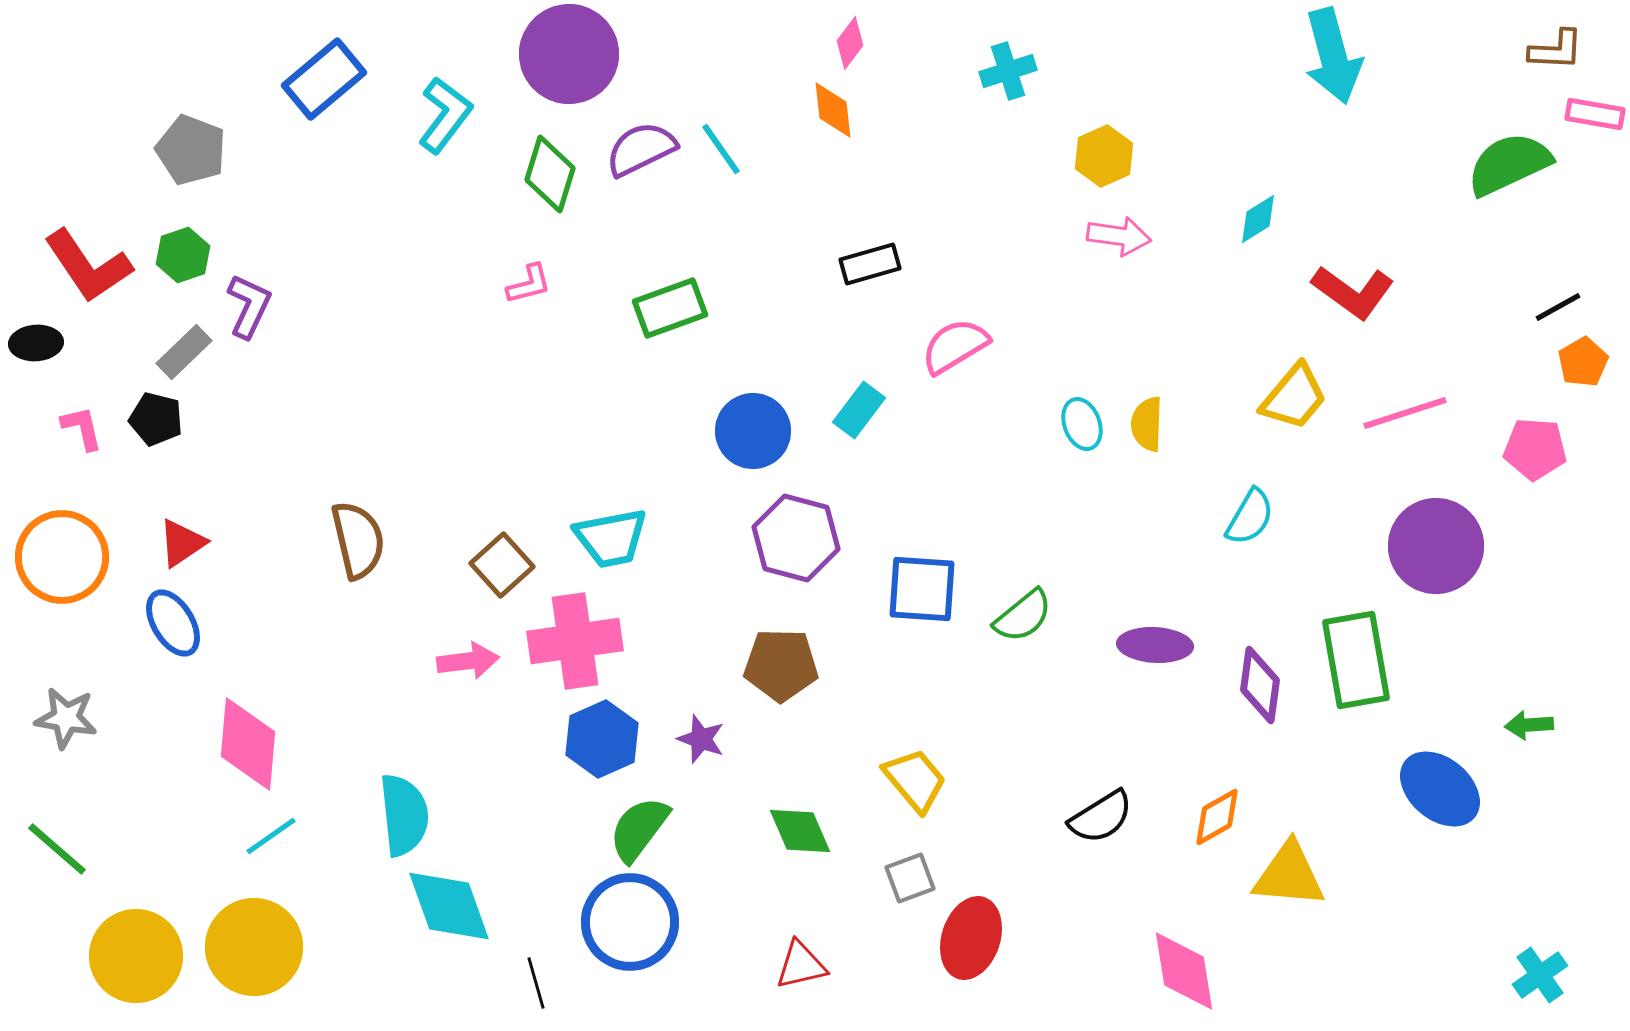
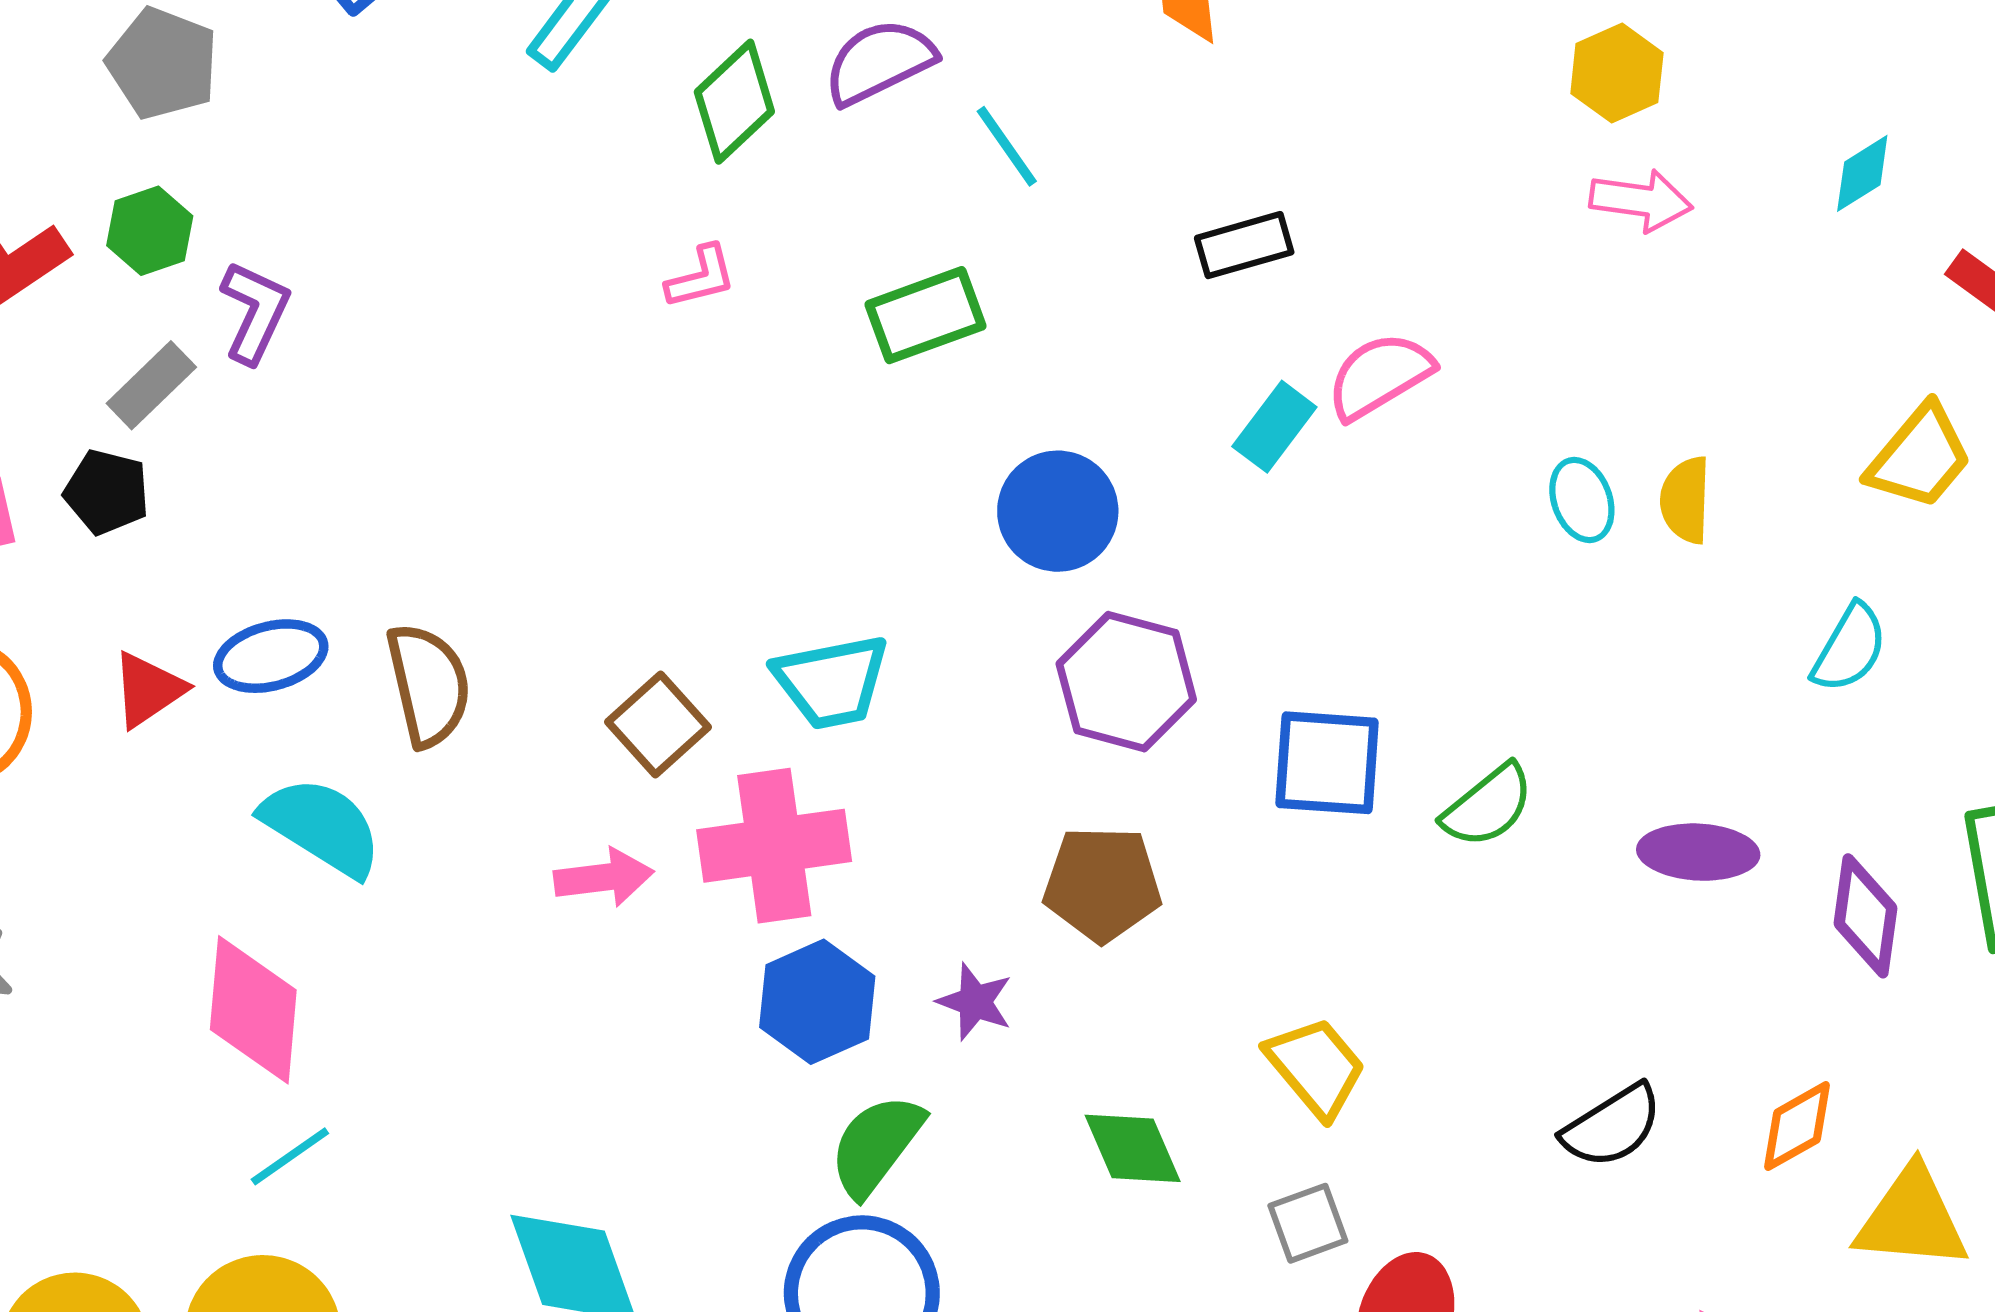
cyan line: (721, 149) -> (1007, 146), moved
green diamond: (550, 174) -> (734, 102), turned 30
cyan rectangle: (859, 410) -> (1274, 427), moved
blue ellipse: (173, 623) -> (271, 656), moved, turned -74
cyan semicircle: (404, 815) -> (322, 827), moved, turned -52

